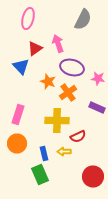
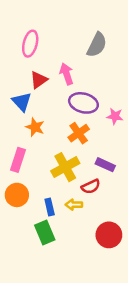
orange star: (48, 82) -> (35, 127), moved
purple rectangle: (97, 108) -> (105, 165), moved
yellow cross: (57, 120) -> (65, 167), turned -30

